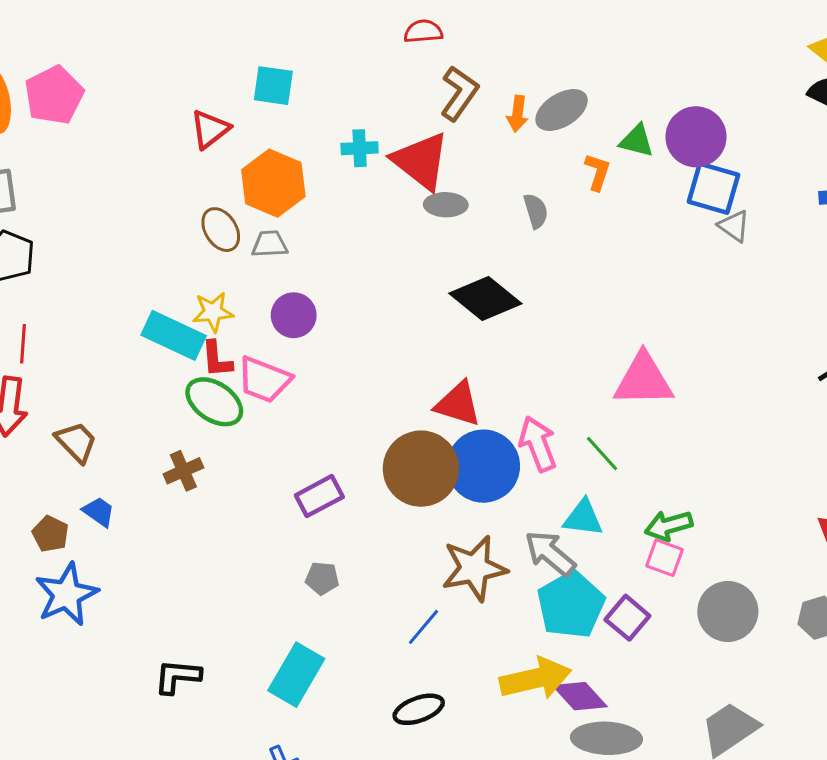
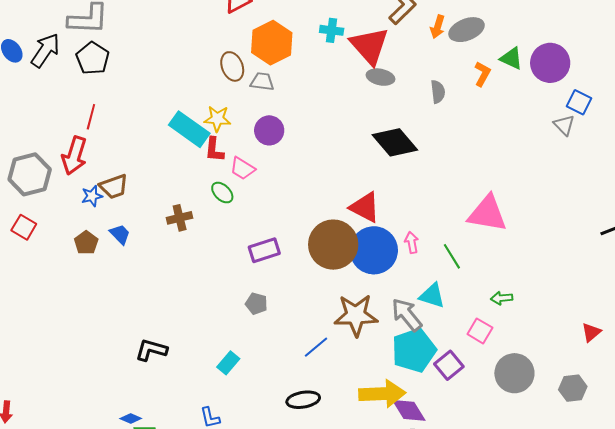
blue square: (714, 188) -> (579, 102), moved, size x0.7
pink trapezoid: (264, 380) -> (243, 169), size x0.7
green ellipse: (214, 402) -> (222, 193), moved, size x0.6
brown trapezoid: (76, 442) -> (114, 187), turned 104
pink arrow: (538, 444) -> (412, 242), size x0.6
green arrow: (669, 526) -> (502, 298), moved, size x0.7
blue star: (67, 594) -> (92, 196), moved, size x0.5
cyan rectangle: (296, 675) -> (228, 363), size x0.6

